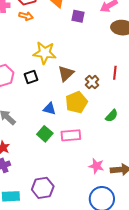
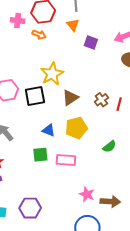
yellow star: (45, 53) -> (52, 74), turned 30
black square: (31, 77) -> (35, 96), size x1.5
brown cross: (92, 82) -> (101, 100), moved
green square: (45, 134) -> (40, 155), turned 35

